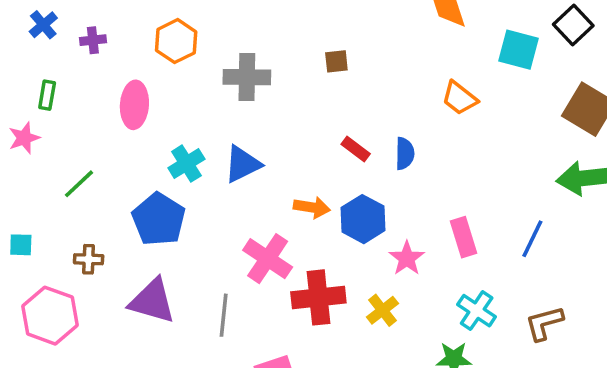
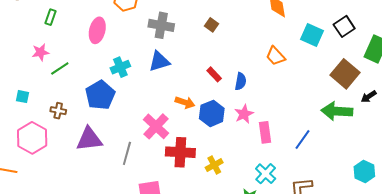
brown square: (336, 61) -> (212, 25), turned 32
pink star: (24, 138) -> (41, 52), moved
blue triangle: (243, 164) -> (159, 61), moved
pink star: (407, 258) -> (244, 114), moved
purple triangle: (152, 301) -> (89, 139), turned -32

